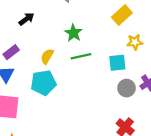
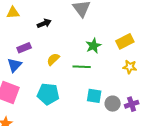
green star: (73, 33) -> (93, 46), moved
cyan square: (117, 63) -> (94, 96), moved
cyan pentagon: (44, 83) -> (48, 94), moved

